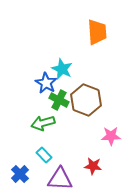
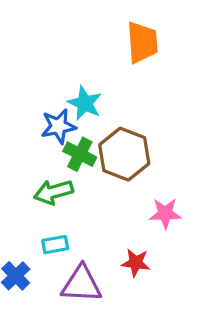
blue star: (46, 83) -> (58, 126), turned 30
cyan rectangle: (44, 155) -> (55, 245), turned -56

